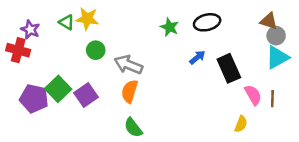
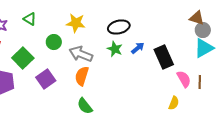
yellow star: (87, 19) -> (76, 23), moved
black ellipse: (207, 22) -> (119, 27), moved
green star: (170, 27) -> (115, 49), moved
green square: (58, 89) -> (23, 58), moved

